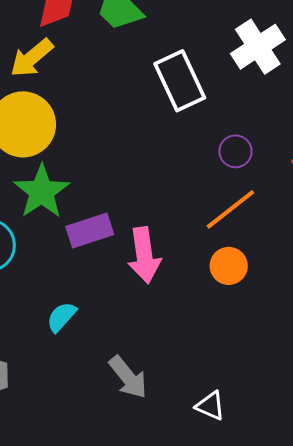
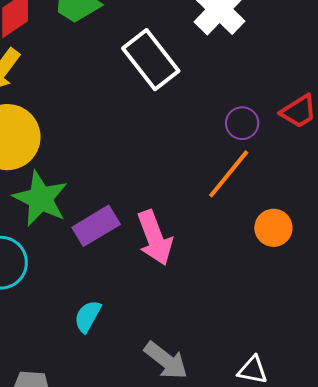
purple circle: (235, 151) -> (242, 123), moved
orange circle: (229, 266) -> (273, 228), moved

